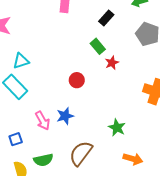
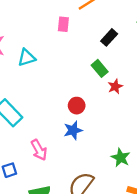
cyan triangle: (21, 61) -> (27, 58), moved
blue star: (65, 116) -> (73, 130), moved

